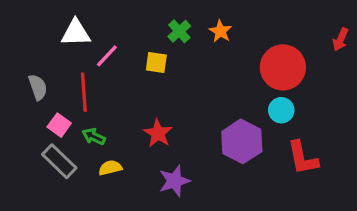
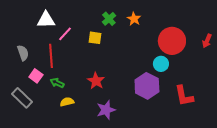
red arrow: (340, 39) -> (207, 41), moved
cyan circle: (281, 110) -> (161, 64), moved
gray rectangle: (59, 161) -> (22, 98), moved

